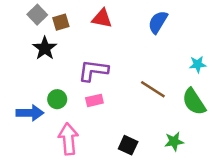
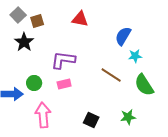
red triangle: (102, 18) -> (80, 19), moved
blue semicircle: (158, 22) -> (123, 36), moved
cyan star: (198, 64) -> (135, 56), moved

